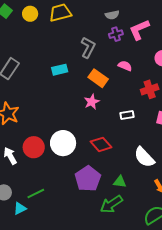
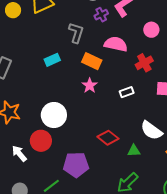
pink semicircle: (125, 66) -> (116, 44), size x1.6
white circle: (63, 143) -> (54, 115), moved
red diamond: (101, 144) -> (108, 138), moved
purple pentagon: (88, 179) -> (76, 165), moved, turned -30
green triangle: (120, 182) -> (134, 151), moved

